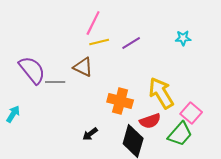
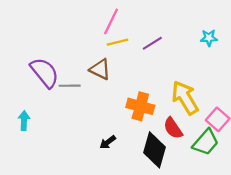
cyan arrow: (13, 114) -> (24, 120), turned -30
red semicircle: (150, 121) -> (173, 128), turned 75

